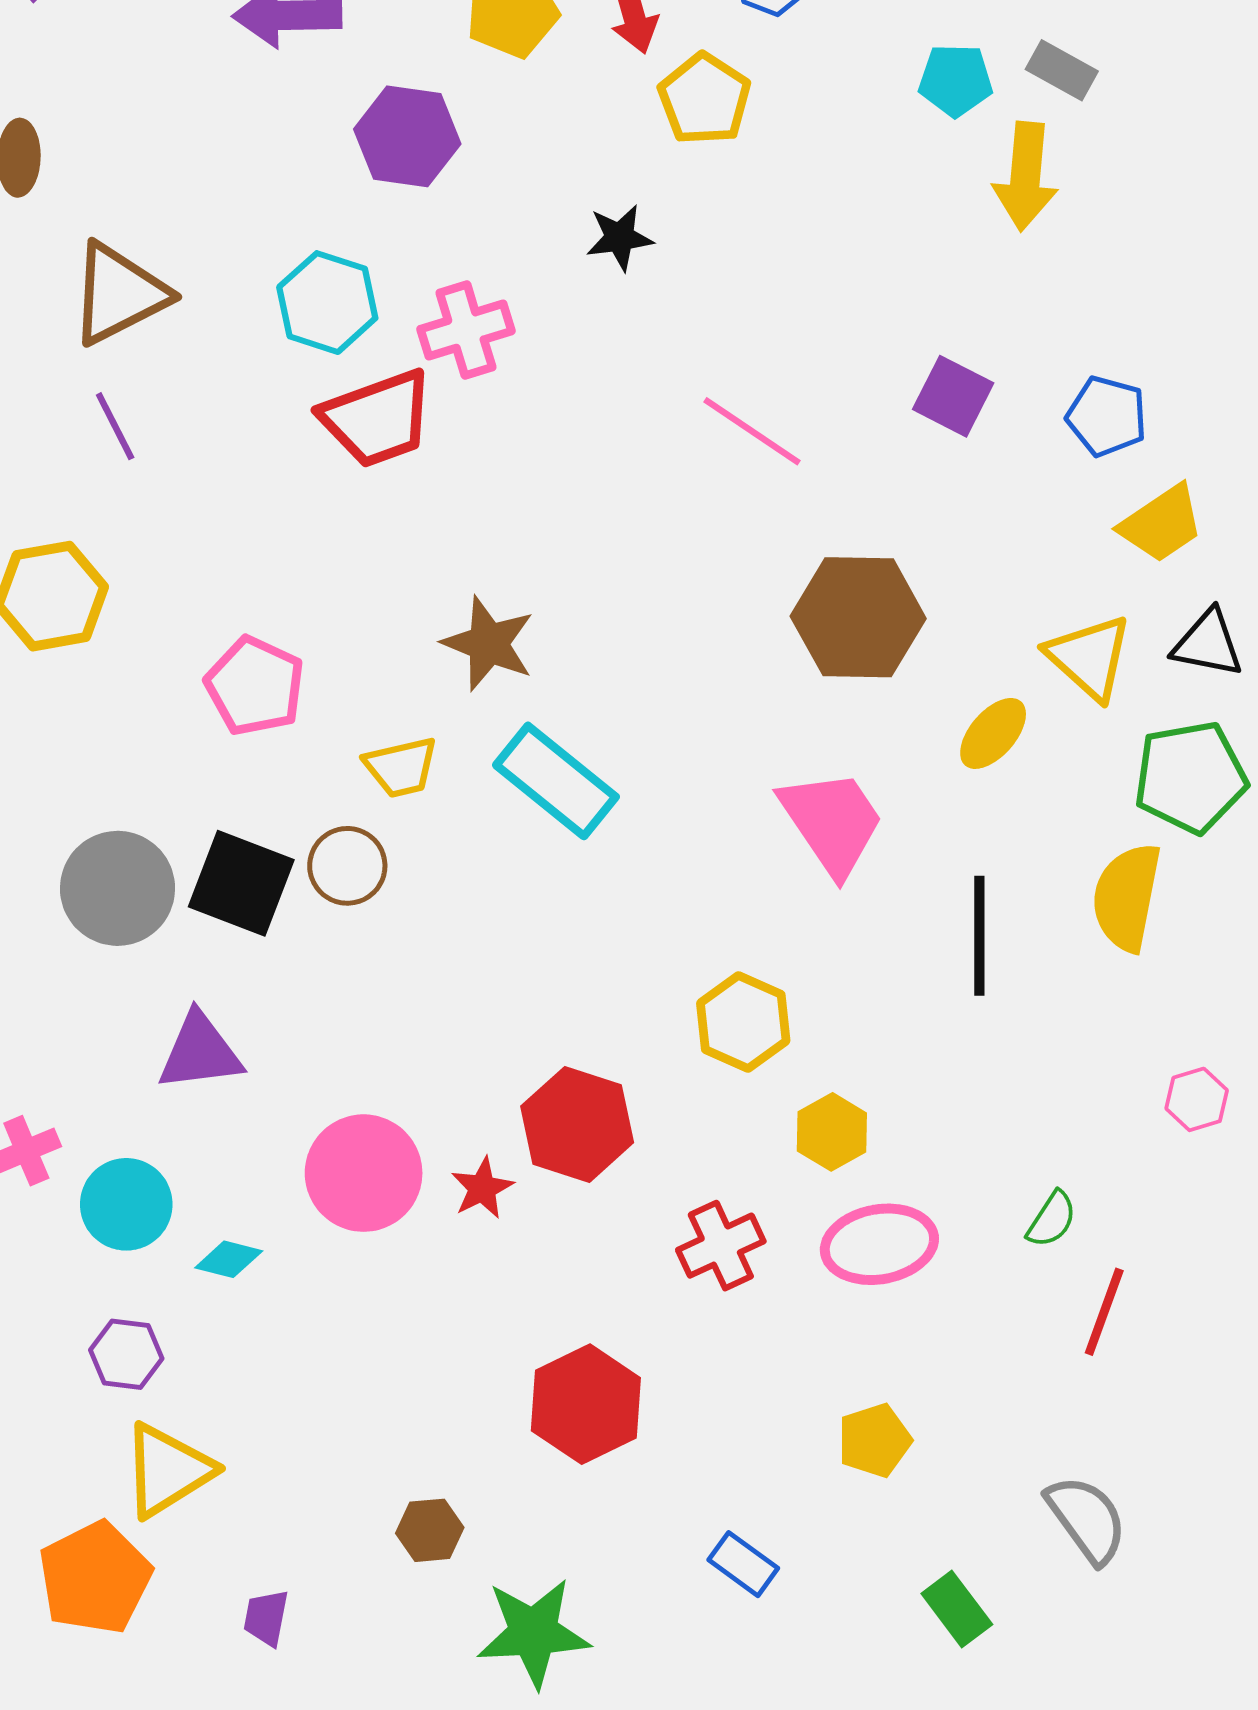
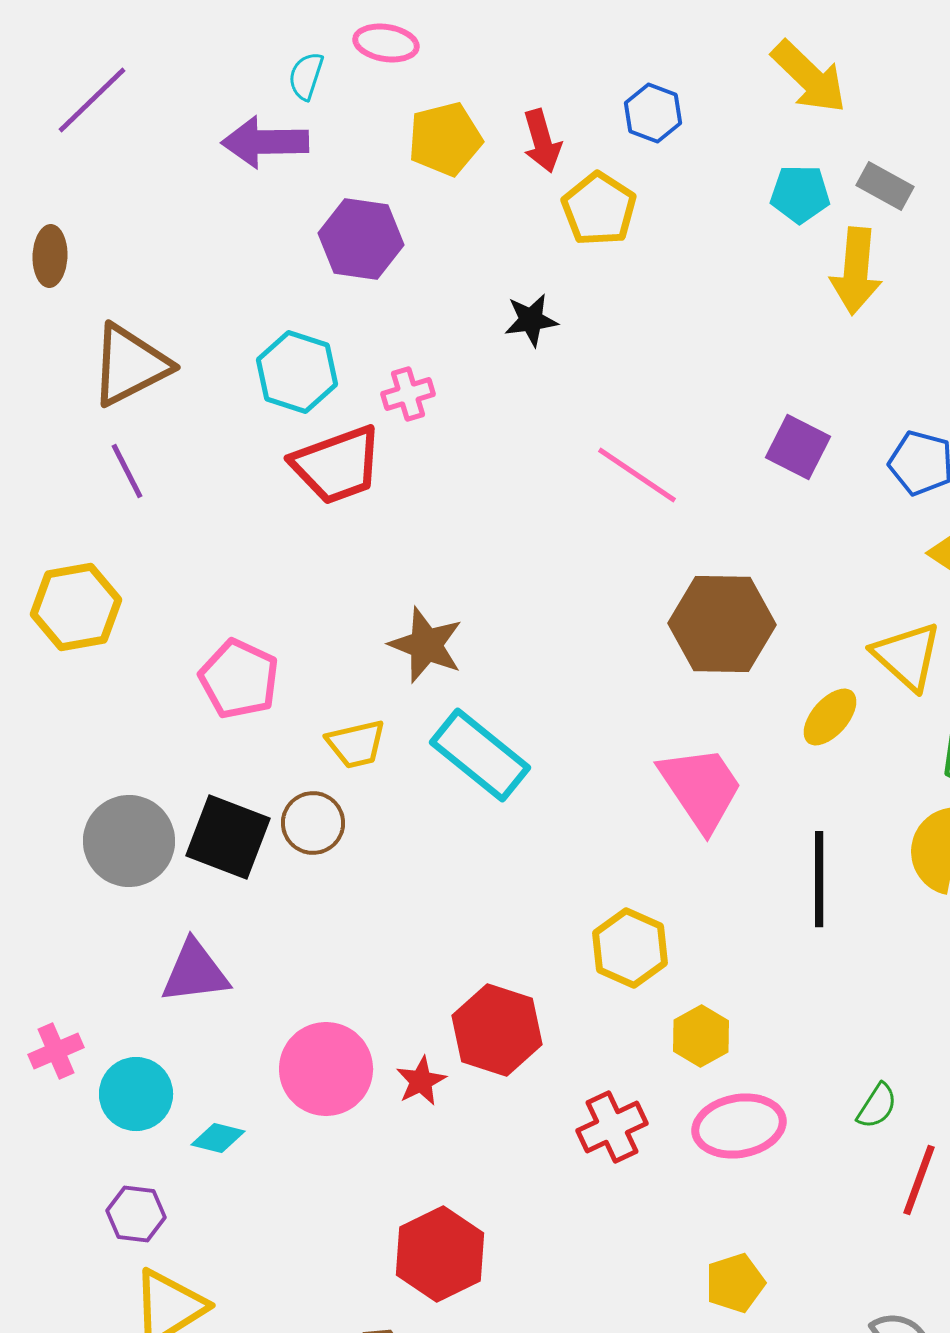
pink cross: (466, 330) -> (408, 394), size x0.7
red hexagon: (586, 1404) -> (440, 1254), moved

